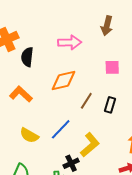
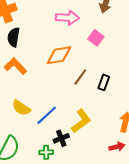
black semicircle: (27, 57) -> (14, 37), moved
pink square: (112, 67) -> (96, 38), moved, turned 35
blue line: (61, 129) -> (47, 115), moved

